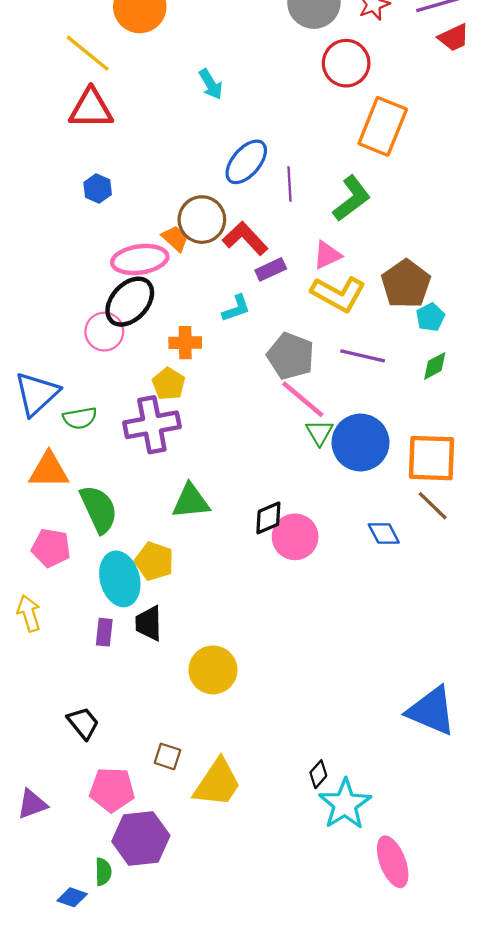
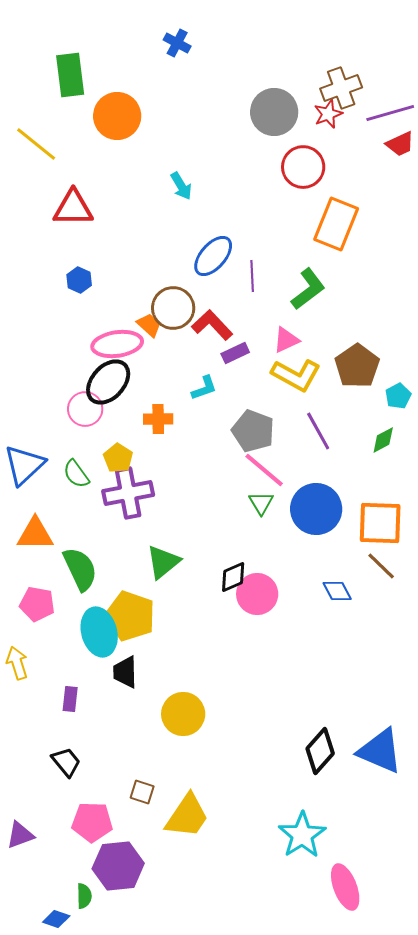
yellow line: (88, 53) -> (36, 144), moved
cyan pentagon: (430, 317) -> (398, 396), moved
purple line: (363, 356) -> (318, 431), turned 48
yellow pentagon: (169, 384) -> (118, 458), moved
green semicircle: (80, 418) -> (76, 474), moved, turned 64
green triangle: (319, 433) -> (261, 503), moved
green triangle: (191, 501) -> (163, 562), turned -33
yellow pentagon: (154, 561) -> (130, 616), size x1.4
purple rectangle: (104, 632) -> (70, 699), moved
black diamond: (318, 774) -> (320, 751), moved, size x1.8

